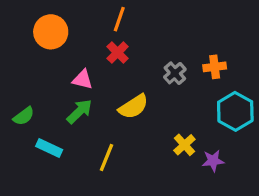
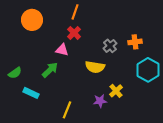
pink triangle: (83, 80) -> (62, 50), moved
yellow semicircle: (133, 107) -> (95, 67), moved, turned 42
yellow line: (106, 158) -> (67, 110), moved
purple star: (213, 161) -> (100, 101), moved

